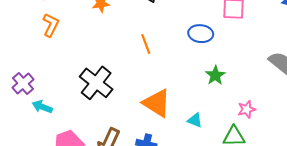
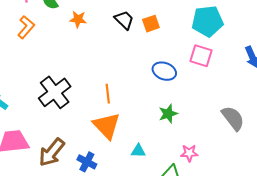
orange line: (146, 44) -> (108, 94), moved
cyan triangle: (195, 120) -> (138, 151), turned -35

